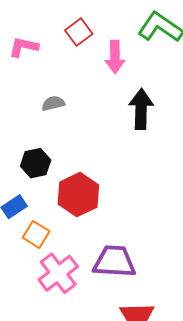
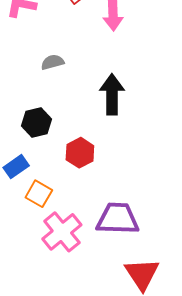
black arrow: (141, 109) -> (112, 94), moved
red hexagon: (78, 195) -> (80, 153), size x0.7

